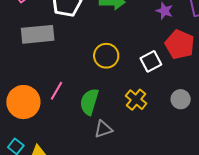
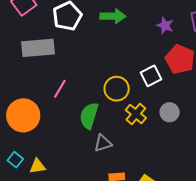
yellow circle: (106, 56) -> (117, 89), moved
pink line: (56, 91) -> (60, 89), moved
gray circle: (181, 99) -> (170, 112), moved

